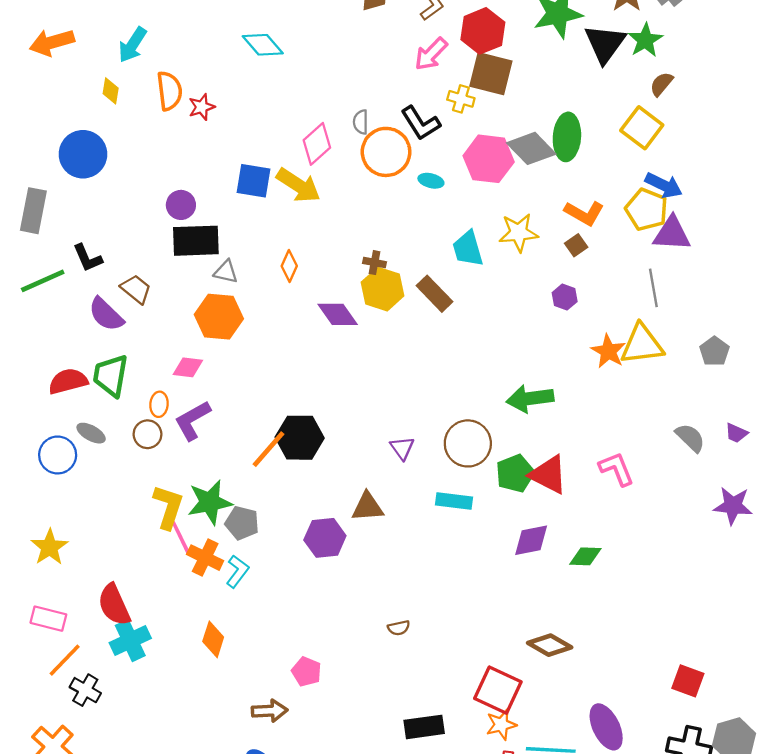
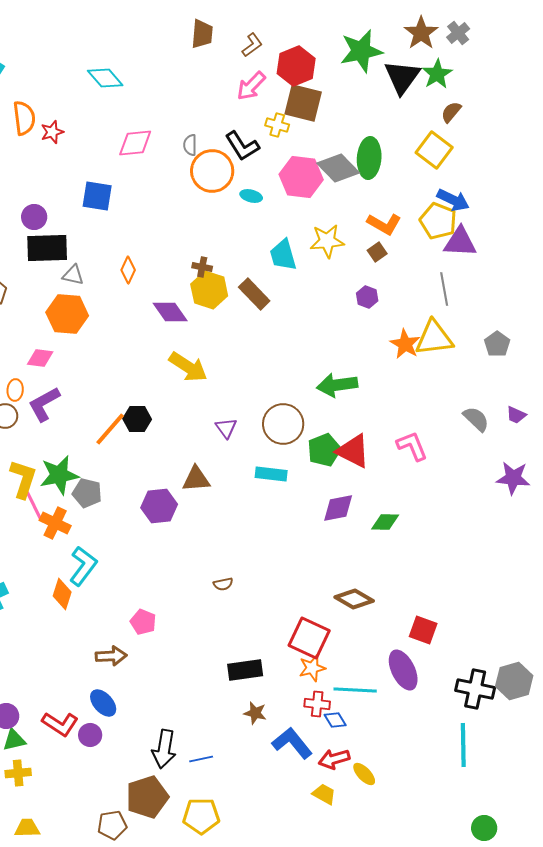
pink diamond: (317, 144) -> (135, 143), moved, turned 36
yellow arrow: (298, 185) -> (188, 367), moved
black hexagon: (300, 438) -> (137, 419), size x0.7
cyan L-shape: (237, 571) -> (83, 566), moved, size x1.4
red square: (688, 681) -> (423, 630), moved

